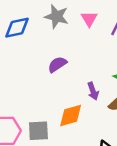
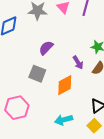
gray square: (38, 131) -> (37, 74), moved, turned 36

